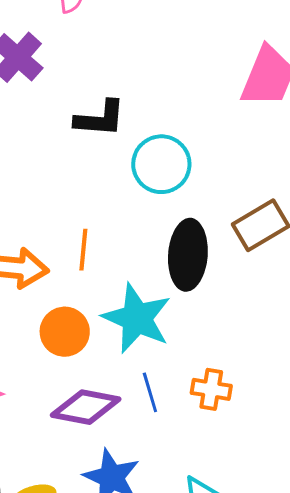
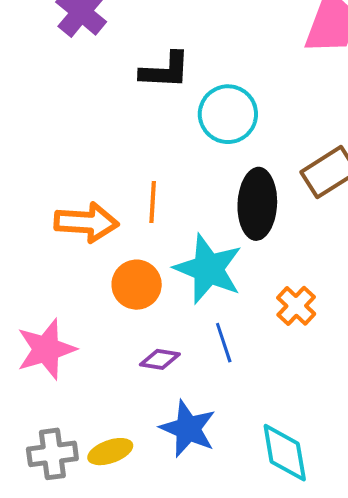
orange cross: (211, 389) -> (296, 306), moved, turned 36
purple diamond: (86, 407) -> (160, 359), size x0.6

